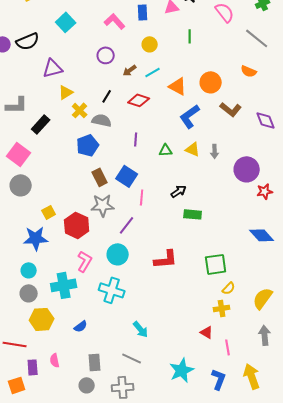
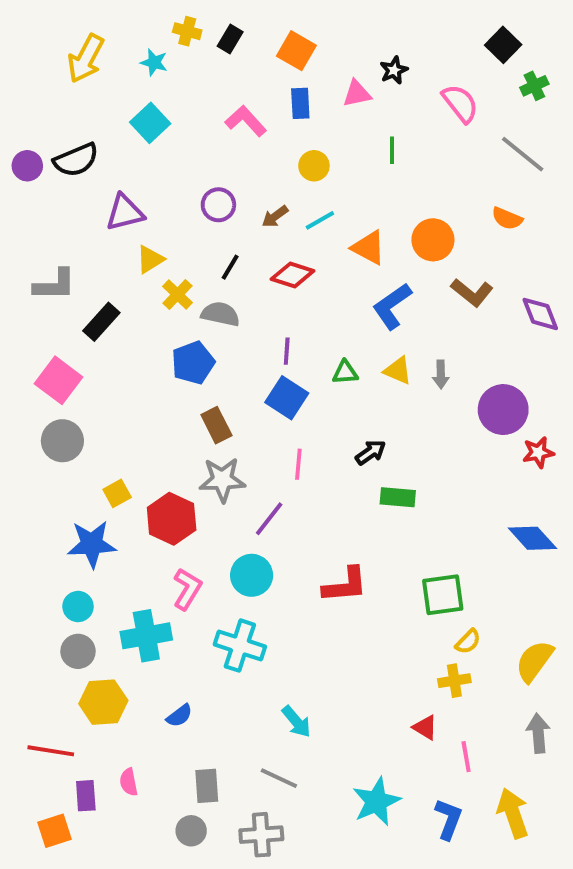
purple circle: (106, 55) -> (218, 205), moved
blue square: (127, 176) -> (287, 398), moved

